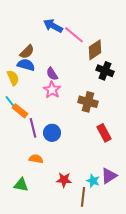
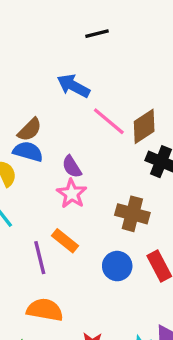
pink line: (74, 35) -> (109, 121), moved
orange rectangle: (20, 111) -> (65, 241), moved
blue circle: (52, 133) -> (117, 266), moved
orange semicircle: (36, 159) -> (45, 310), size x1.5

